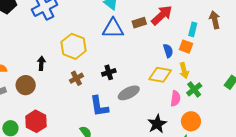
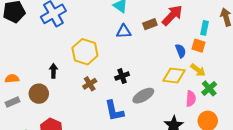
blue triangle: (113, 28) -> (124, 32), size x0.7
yellow arrow: (184, 71) -> (198, 70), turned -35

